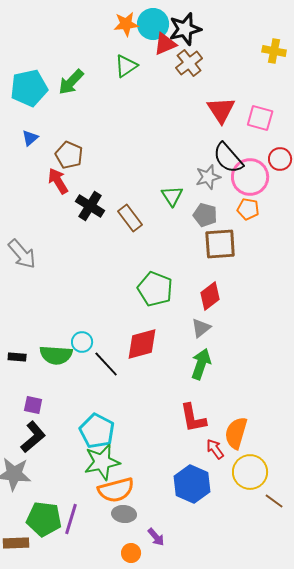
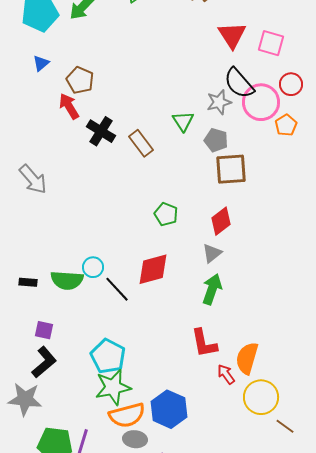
orange pentagon: (248, 209) -> (286, 125), moved, turned 30
green pentagon: (155, 289) -> (166, 214), size x0.7
blue hexagon: (192, 484) -> (169, 409), moved

